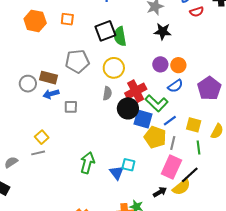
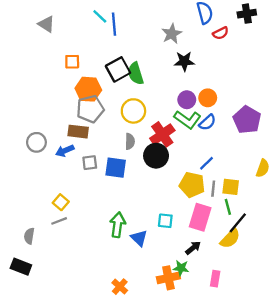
orange hexagon: (35, 21) -> (88, 89), moved
brown rectangle: (49, 78) -> (78, 132), moved
green L-shape: (157, 103) -> (187, 120), moved
blue square: (143, 119) -> (116, 168), moved
yellow square: (194, 125) -> (231, 187), moved
green line: (198, 148) -> (228, 207), moved
gray semicircle: (11, 162) -> (29, 236), turned -40
pink rectangle: (171, 167) -> (200, 217), moved
blue triangle: (117, 173) -> (139, 238), moved
black arrow: (160, 192) -> (193, 248), moved

